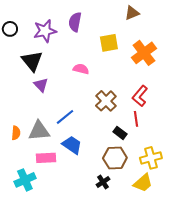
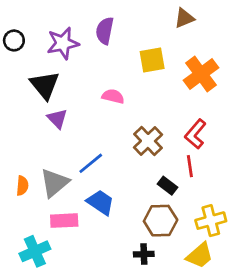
gray triangle: (39, 131) -> (54, 183), turned -35
black cross: (103, 182) -> (144, 254), turned 32

